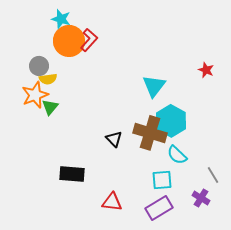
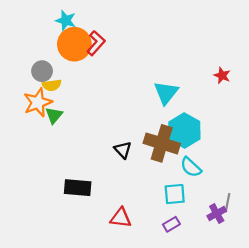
gray line: (213, 175) -> (227, 203), moved, turned 42
purple cross: (201, 198) -> (217, 213), turned 30
purple rectangle: (159, 208) -> (171, 224), size x0.6

